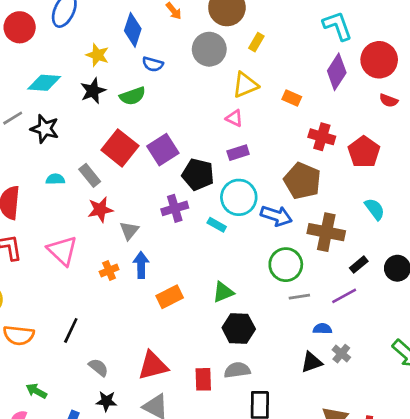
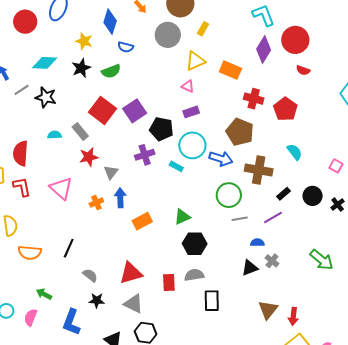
orange rectangle: (292, 98) -> (230, 70), size x1.5

